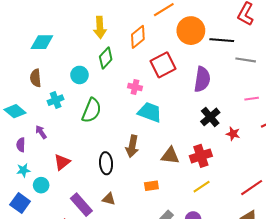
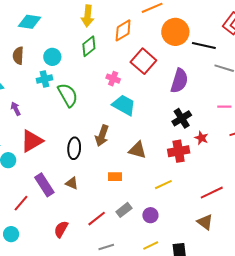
red square: (163, 65) -> (143, 61), turned -30
cyan circle: (79, 75) -> (52, 57), moved
cyan cross: (56, 100) -> (44, 79), moved
green semicircle: (92, 110) -> (68, 95), turned -60
red cross: (201, 156) -> (179, 151), moved
red triangle: (62, 162) -> (32, 141), size x1.4

